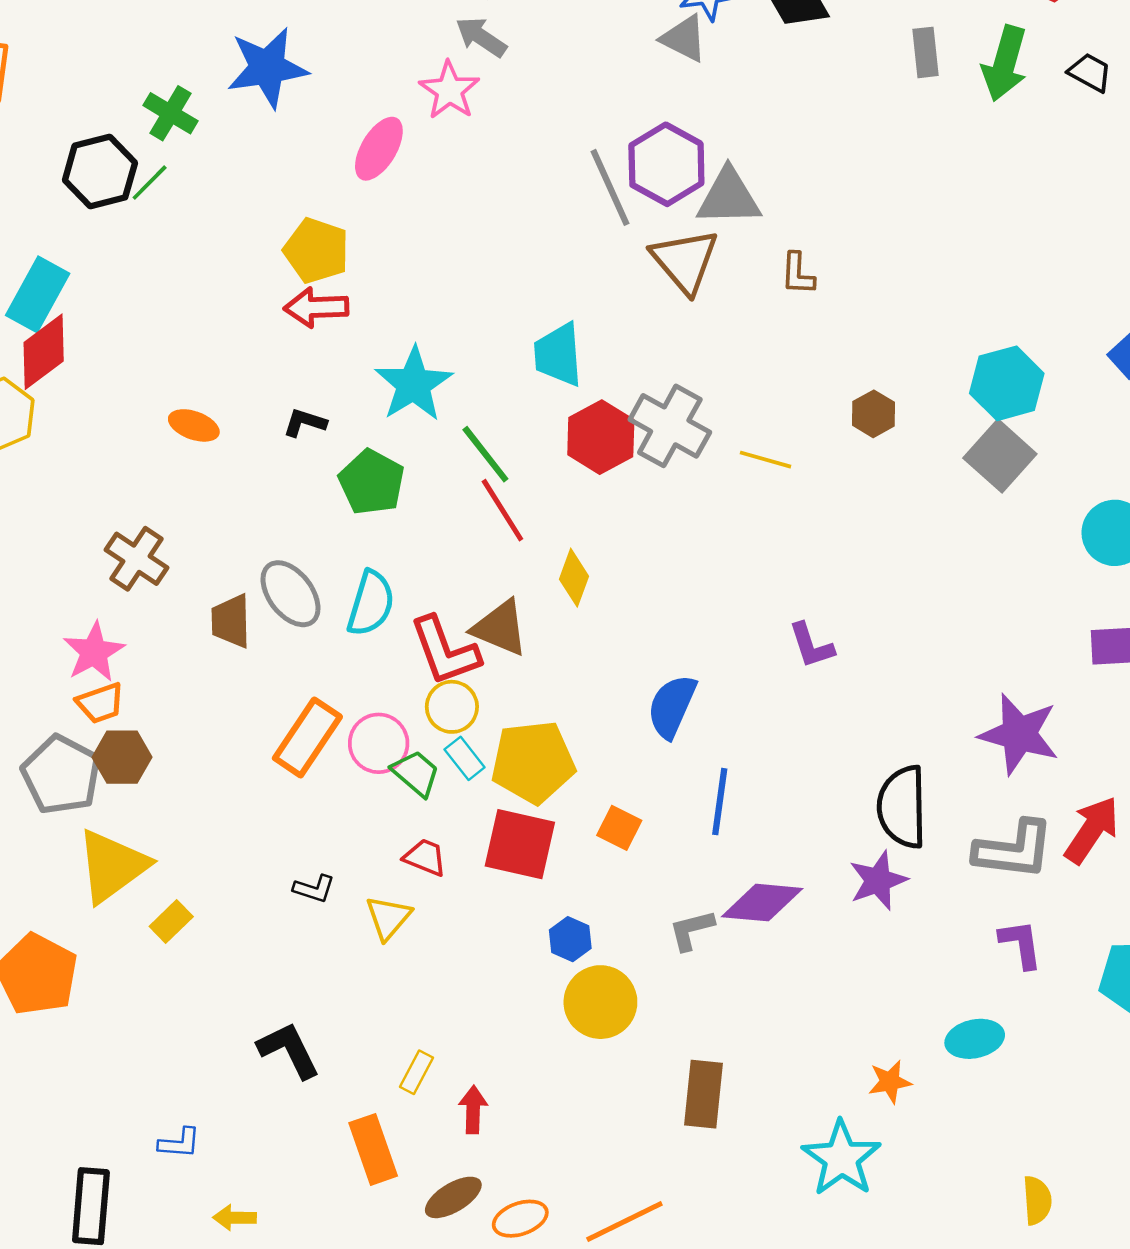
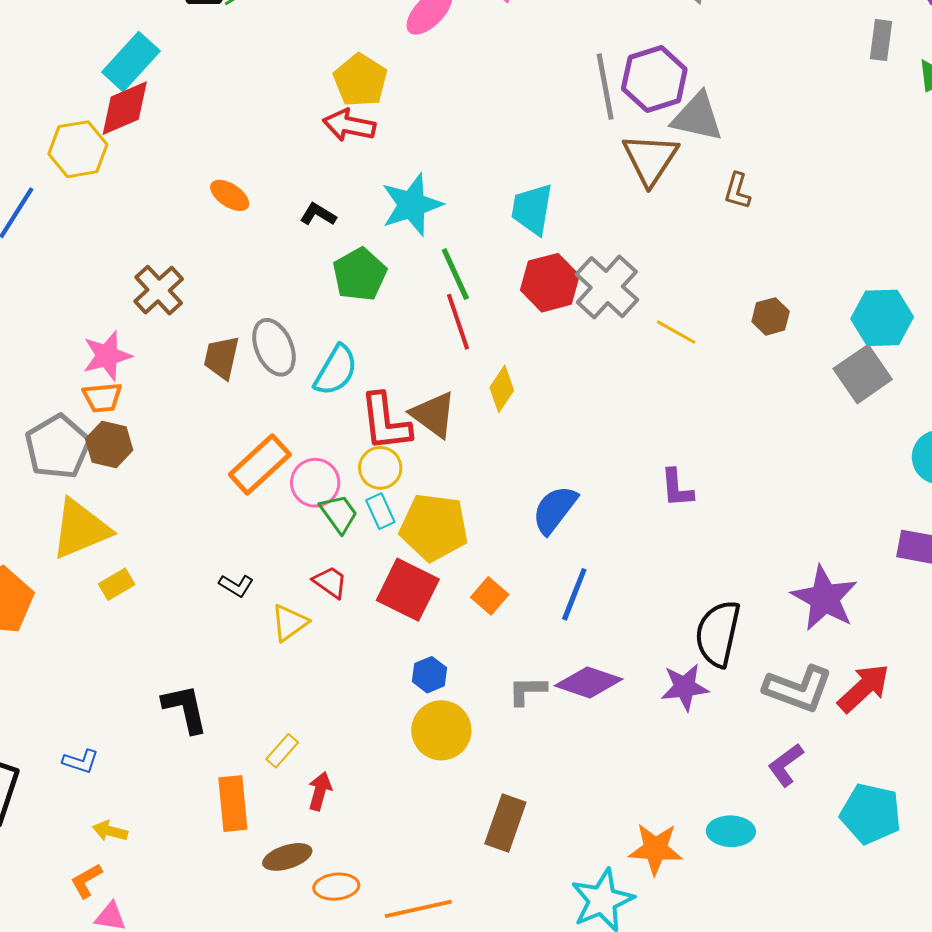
purple L-shape: (1021, 944) -> (786, 765), turned -132
orange star: (890, 1082) -> (655, 849), size x1.5

